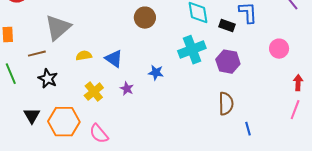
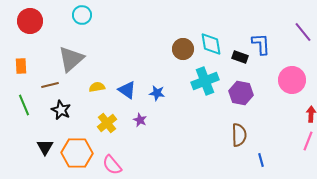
brown circle: (145, 18) -> (183, 49), moved
pink circle: (279, 49) -> (292, 80), size x1.4
blue star: (156, 73) -> (157, 93), moved

